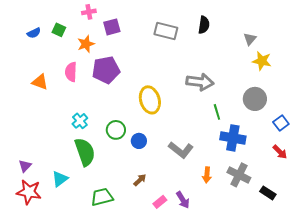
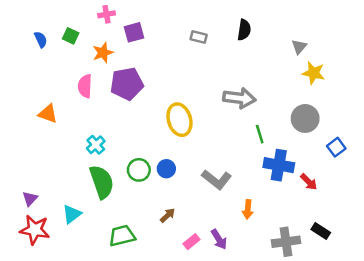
gray rectangle: (166, 31) -> (199, 37), size x0.6
blue semicircle: (34, 33) -> (41, 39), turned -88
orange triangle: (40, 82) -> (48, 114), moved
green circle: (116, 130) -> (139, 170), moved
red arrow: (280, 152) -> (309, 182), moved
gray cross: (239, 175) -> (286, 242), moved, turned -35

